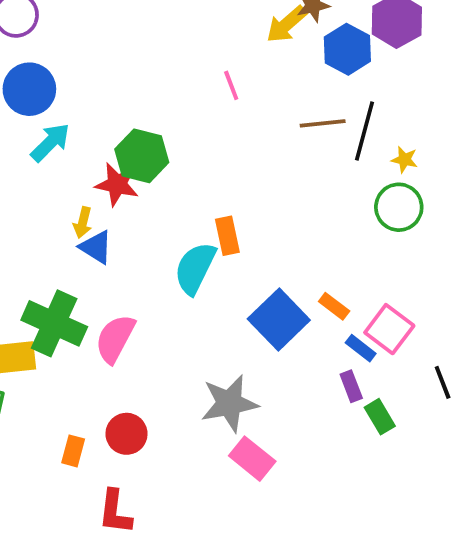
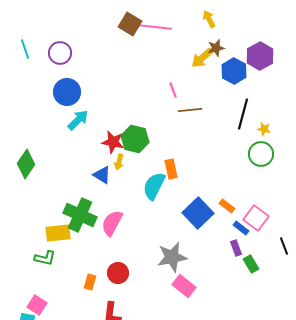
brown line: (323, 123) -> (190, 110), moved
green hexagon: (142, 156) -> (135, 139), moved
yellow arrow: (83, 222) -> (119, 162), moved

